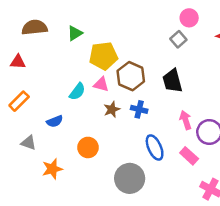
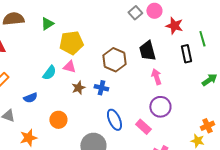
pink circle: (189, 18) -> (154, 11), moved
gray square: (178, 39) -> (135, 13), moved
brown hexagon: (131, 76) -> (114, 60), moved
black trapezoid: (172, 81) -> (147, 51), moved
pink arrow: (186, 120) -> (156, 77), moved

